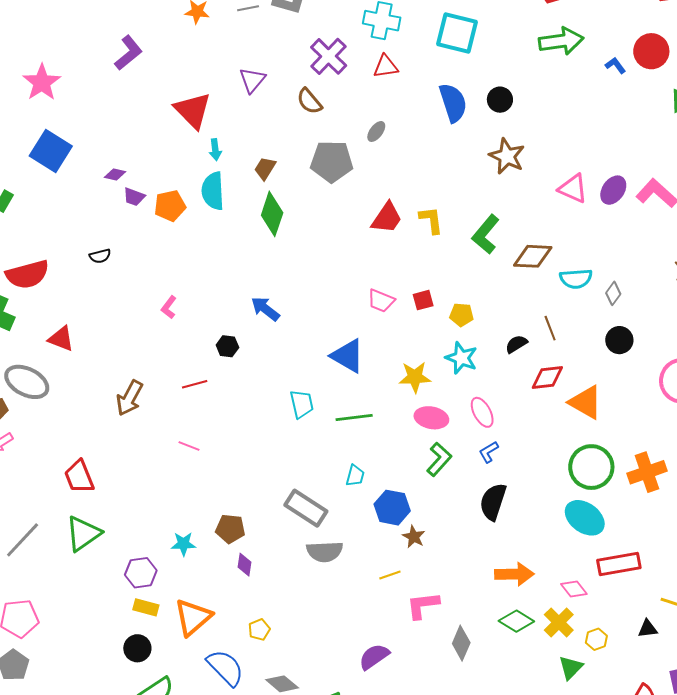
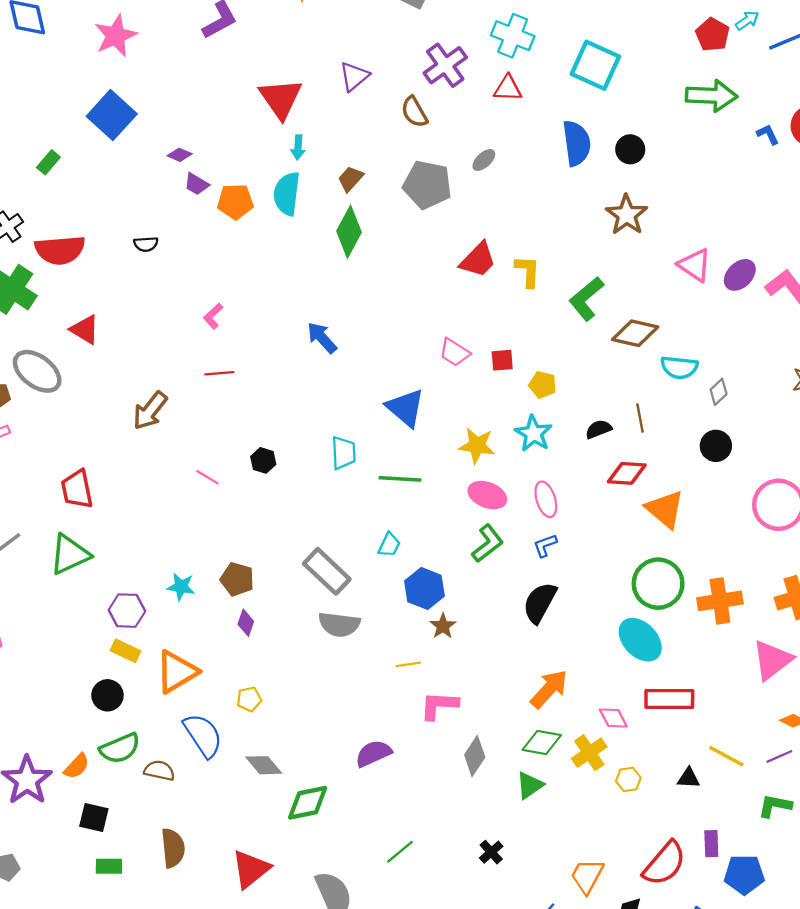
black hexagon: (227, 346) -> (263, 460), moved
red line: (195, 384) -> (219, 373), moved
orange arrow: (514, 574) -> (549, 689), turned -57
green diamond: (516, 621) -> (542, 743), turned -32
green triangle: (571, 668) -> (530, 785), moved

